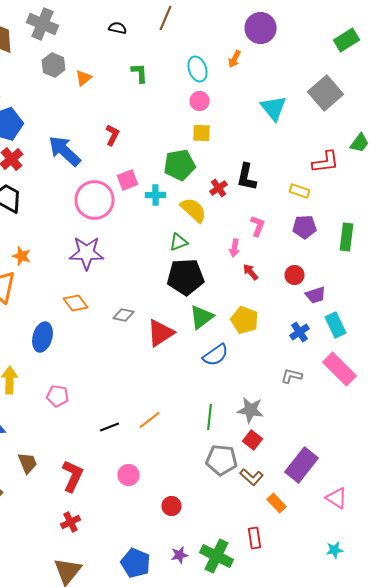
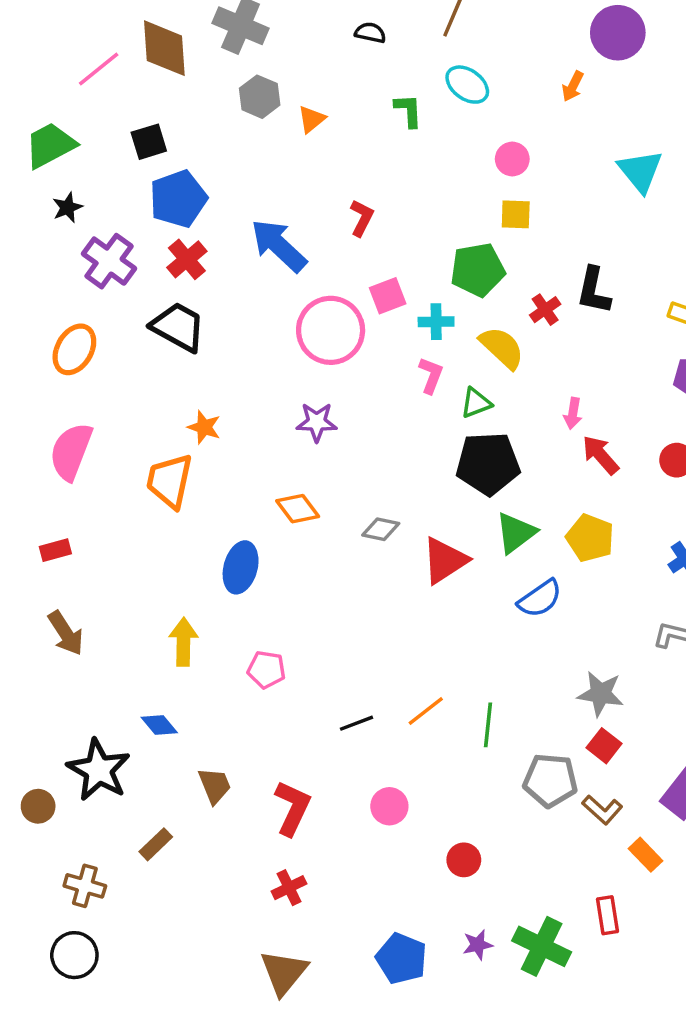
cyan ellipse: (198, 69) -> (467, 85), moved, turned -35
pink L-shape: (258, 226) -> (431, 375), moved
purple star: (86, 253) -> (317, 422), size x0.7
red arrow: (250, 272) -> (601, 455), size x1.4
green line: (210, 417) -> (488, 725), moved

